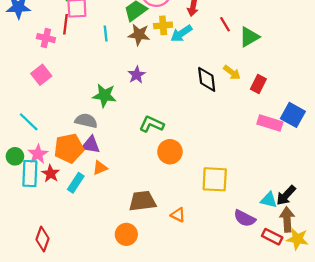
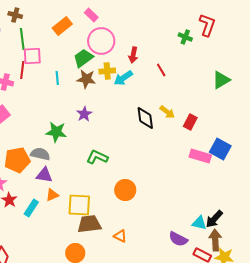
green triangle: (249, 37) -> (221, 80), moved
orange pentagon: (69, 148) -> (17, 160), moved
orange circle: (170, 152) -> (125, 190), moved
yellow square: (215, 179) -> (79, 205), moved

